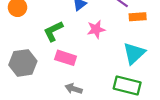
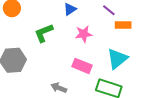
pink rectangle: (66, 58) -> (82, 66), moved

